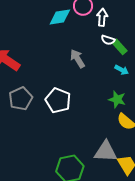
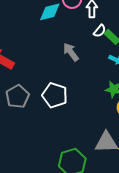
white semicircle: (108, 40) -> (100, 31), turned -64

